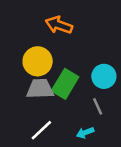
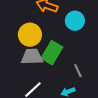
cyan circle: (104, 76) -> (75, 21), moved

